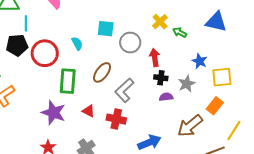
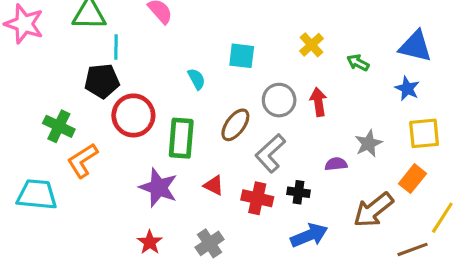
yellow cross: (160, 22) -> (311, 45), moved
gray circle: (130, 43) -> (279, 100), moved
red circle: (45, 53) -> (133, 115), moved
blue star: (200, 61) -> (407, 89), moved
black cross: (161, 78) -> (298, 192), moved

